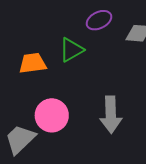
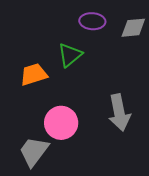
purple ellipse: (99, 20) -> (92, 21), turned 40

